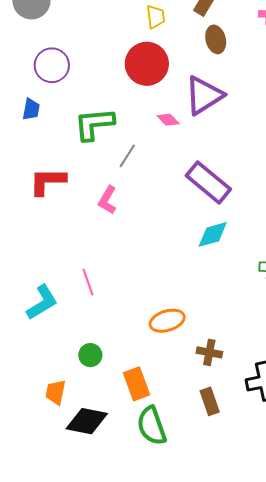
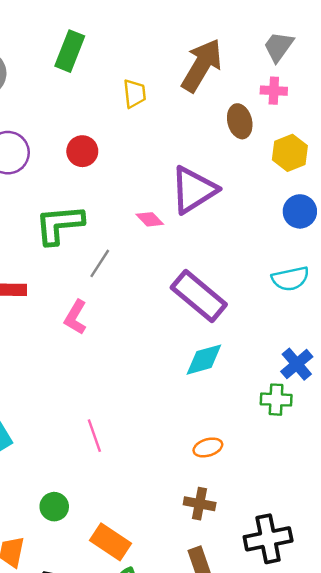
brown ellipse: (216, 39) -> (240, 121), moved
red circle: (147, 64) -> (82, 151), moved, size x0.6
pink line: (88, 282) -> (94, 436), moved
orange ellipse: (167, 321) -> (208, 447), moved, size x0.7
orange rectangle: (136, 384) -> (111, 542), turned -36

